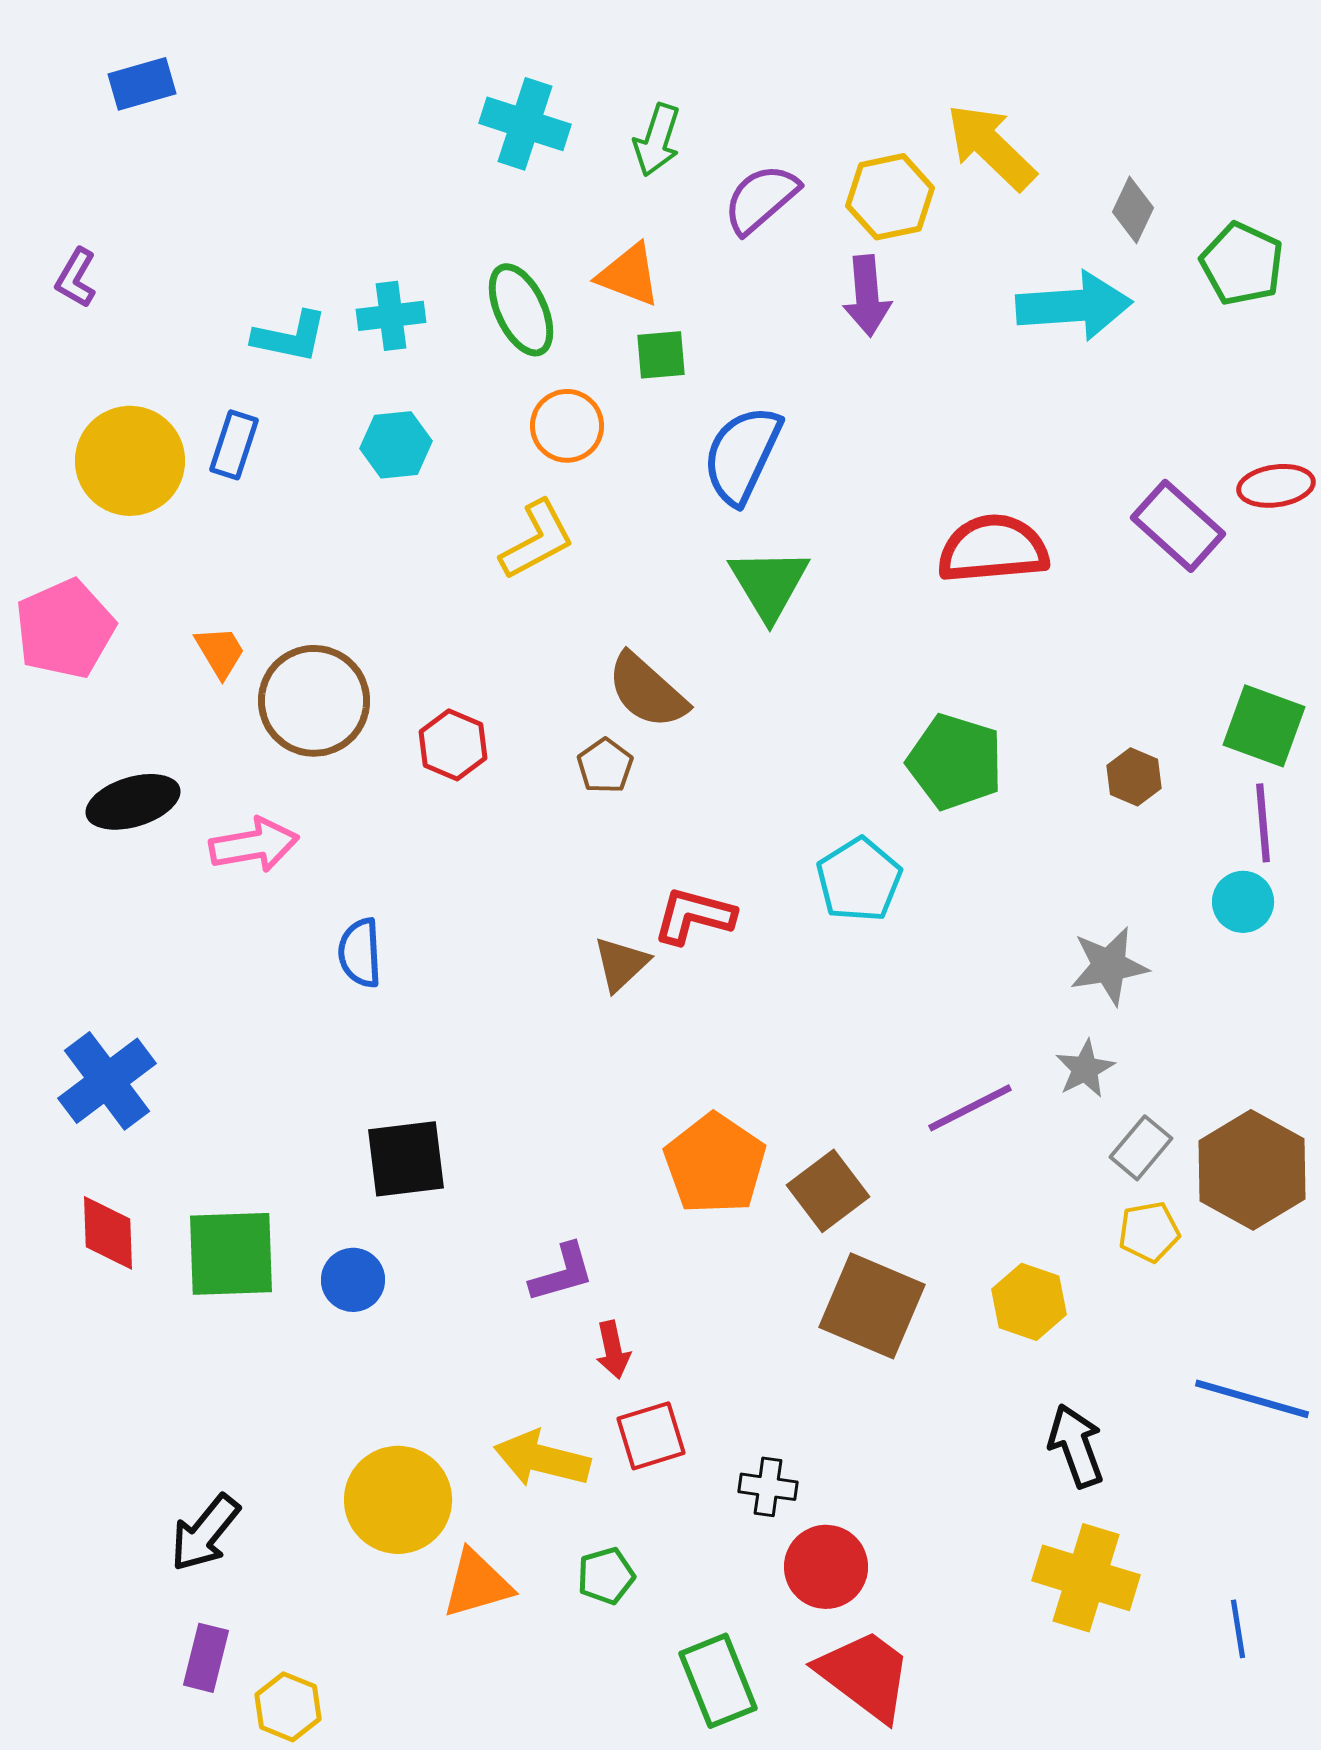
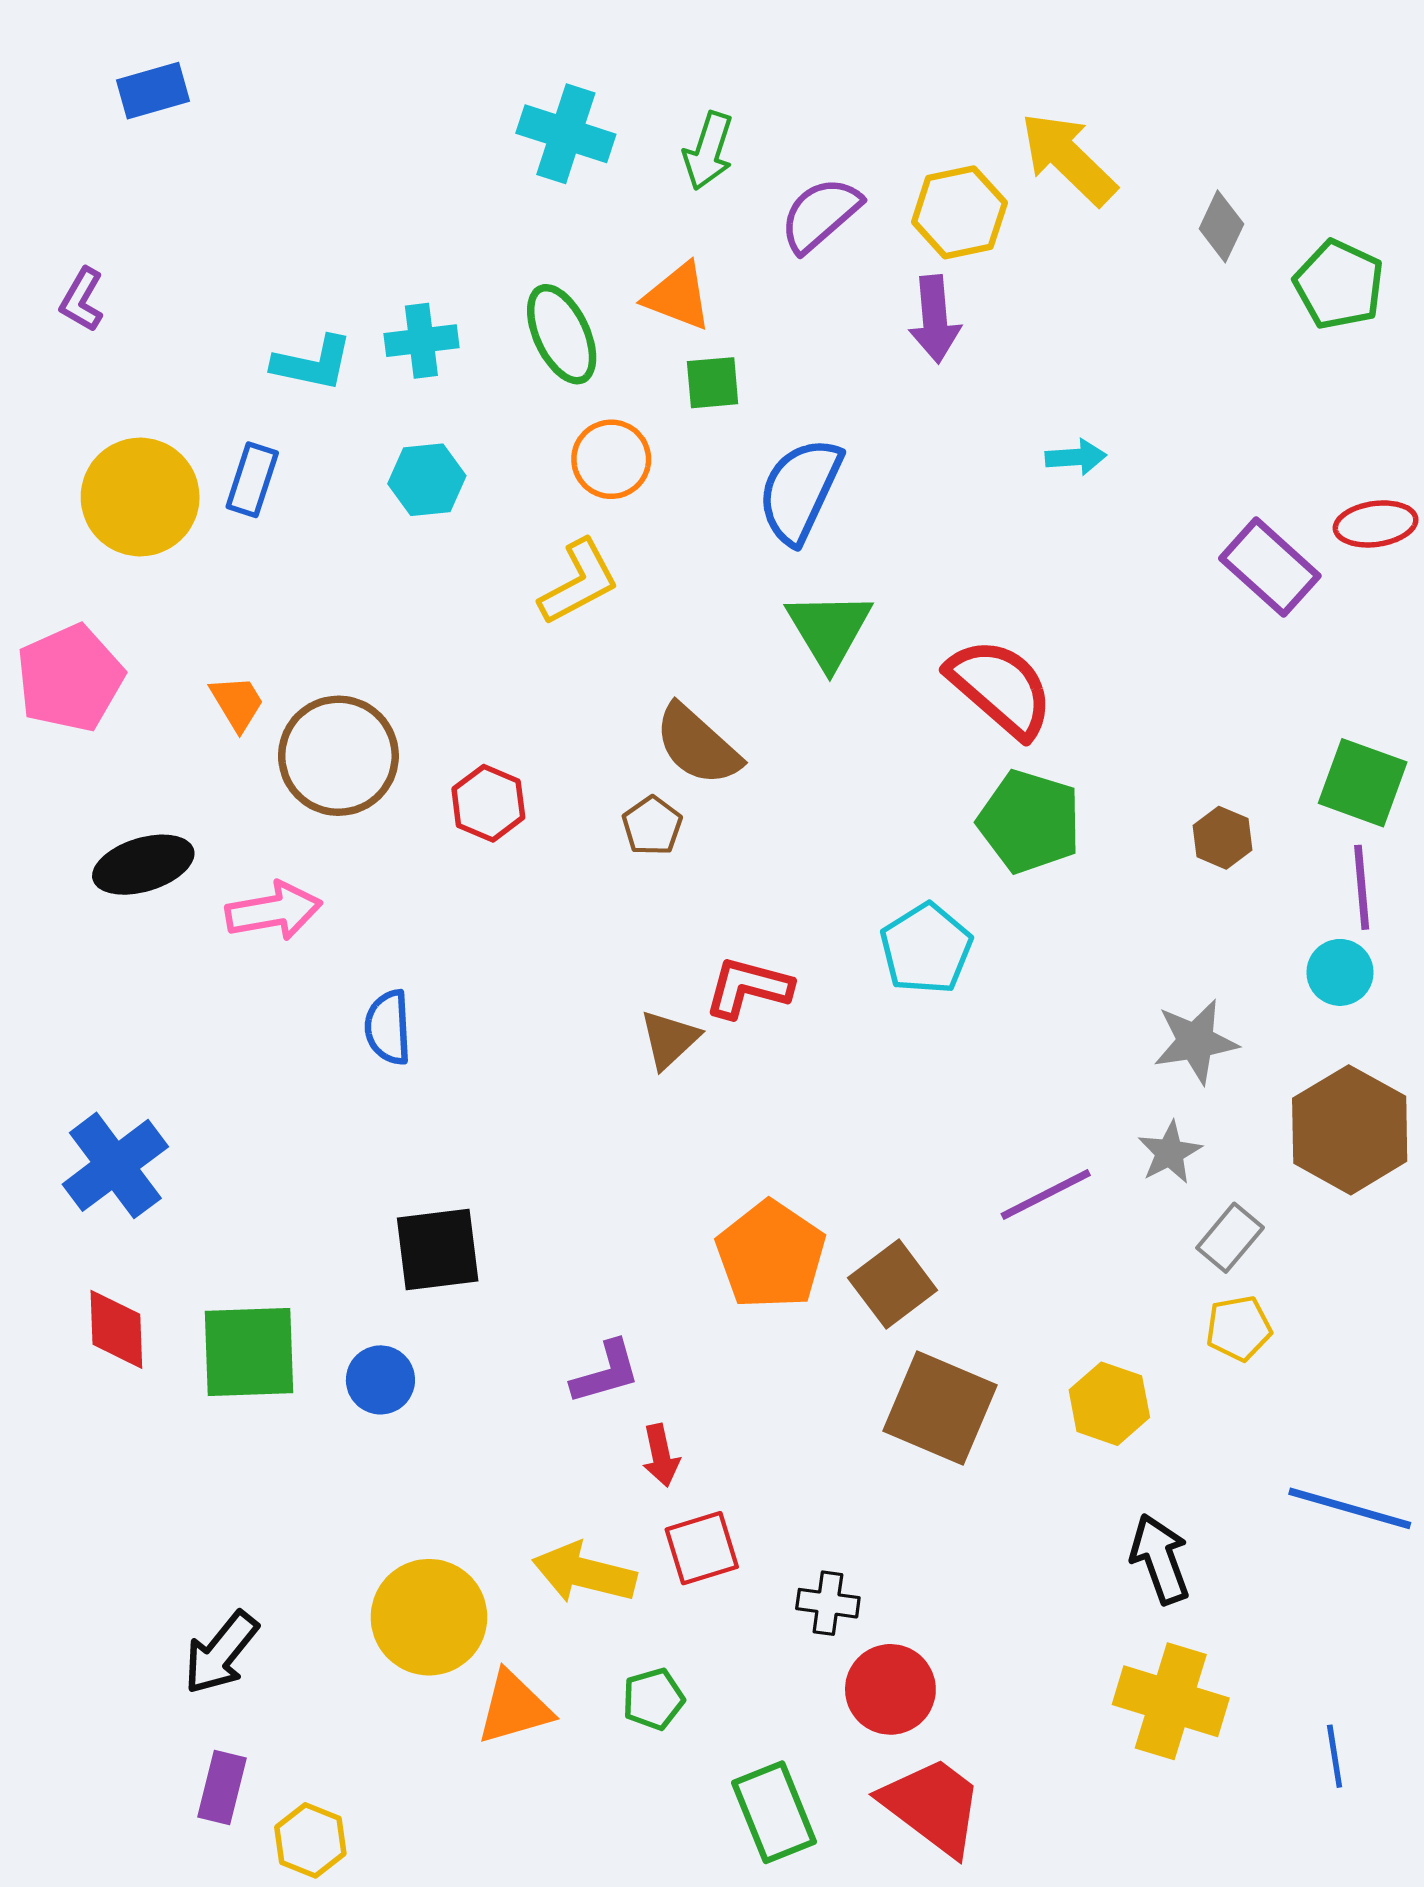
cyan arrow: (1074, 306) -> (1076, 457), moved, size x0.5
red semicircle: (993, 549) -> (1000, 688), moved, turned 46
brown hexagon: (1252, 1170) -> (1350, 1130), moved

